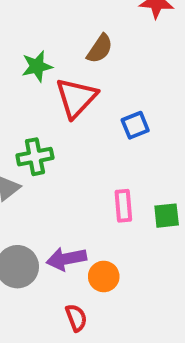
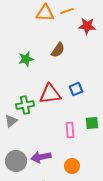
red triangle: (76, 98) -> (50, 94), moved, turned 40
green square: (167, 216) -> (92, 123), moved
orange circle: (104, 276) -> (72, 166), moved

